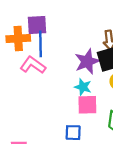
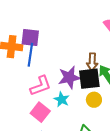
pink L-shape: (33, 65) -> (41, 86), moved, turned 115
pink square: (87, 105) -> (40, 112), moved, turned 30

